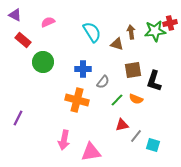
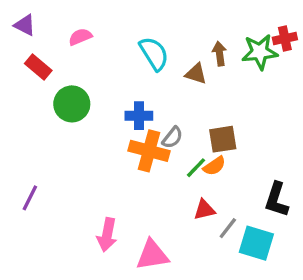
brown square: (133, 70) -> (223, 139), moved
black L-shape: (154, 81) -> (276, 200), moved
orange semicircle: (136, 99) -> (214, 166), moved, turned -56
orange cross: (77, 100) -> (149, 151), moved
cyan square: (153, 145) -> (256, 243), size x1.5

